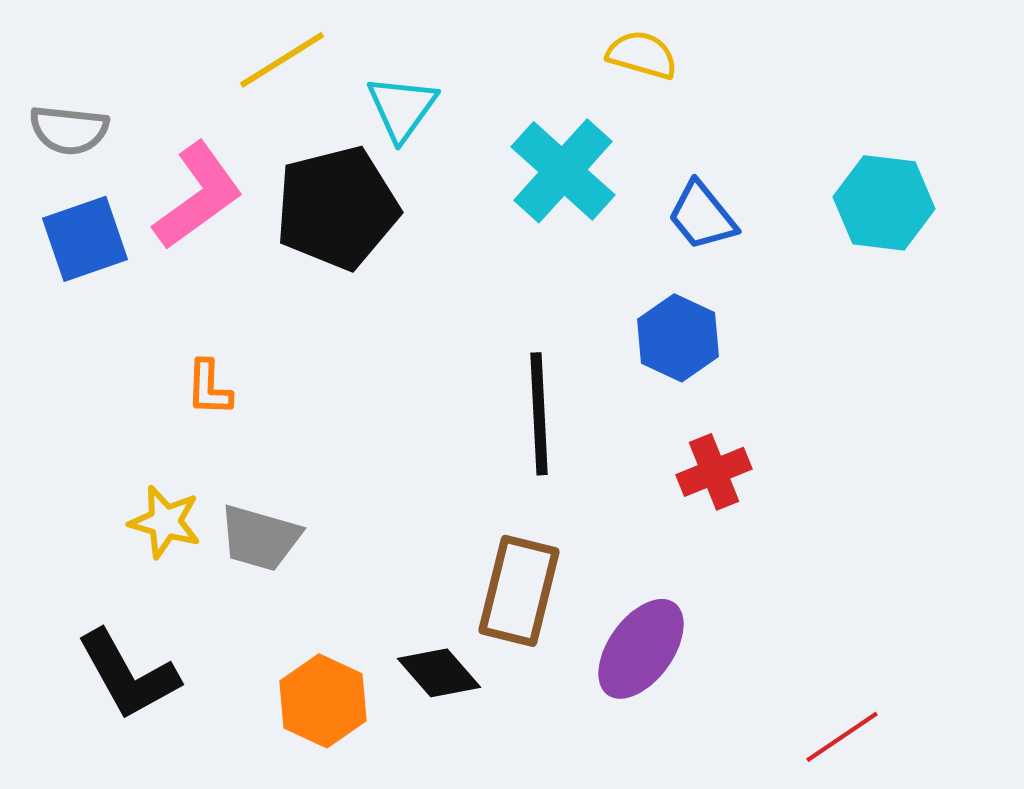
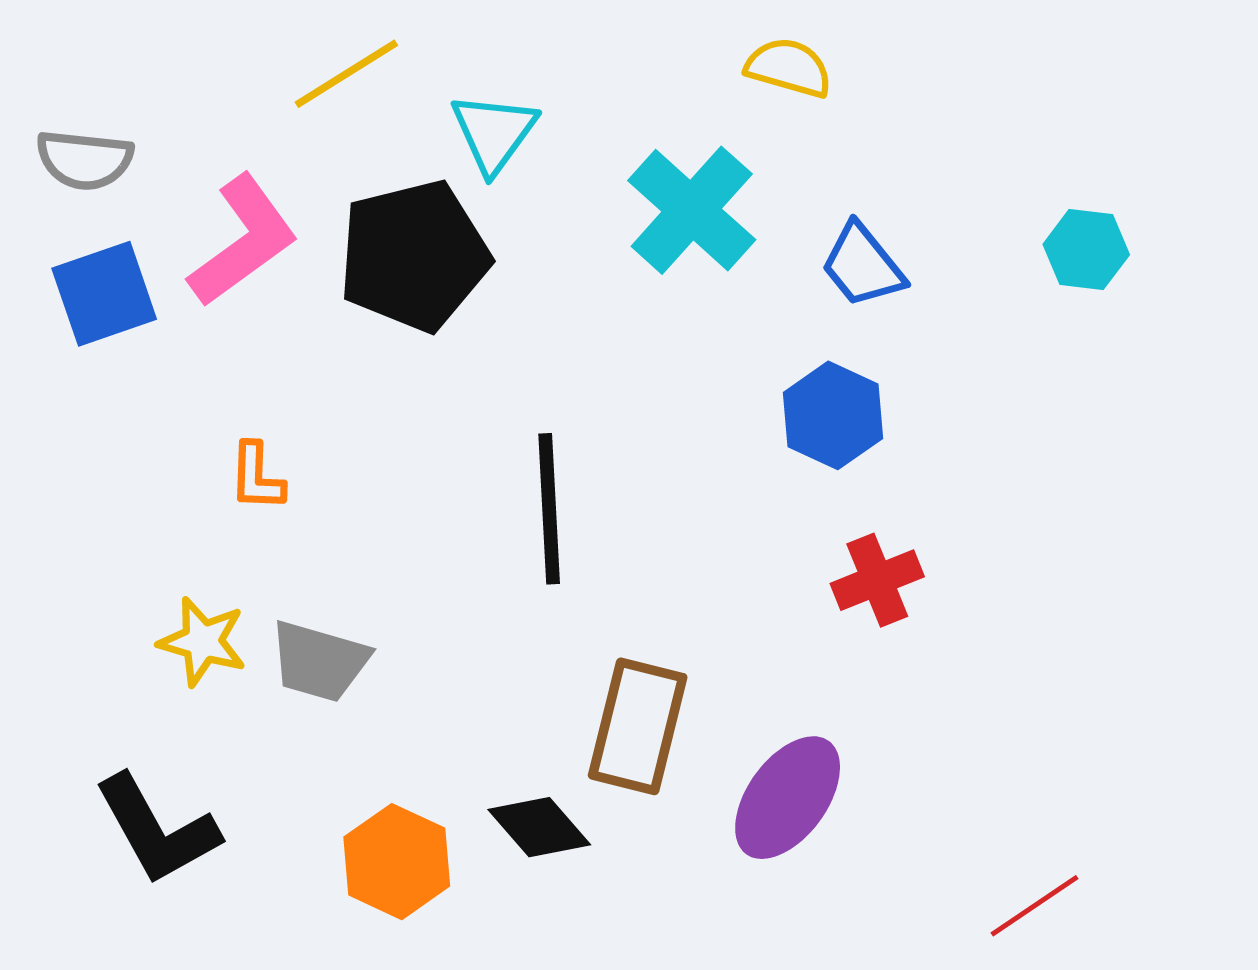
cyan hexagon: (884, 203) -> (1086, 249), size x0.7
black line: (539, 414) -> (549, 509), moved

